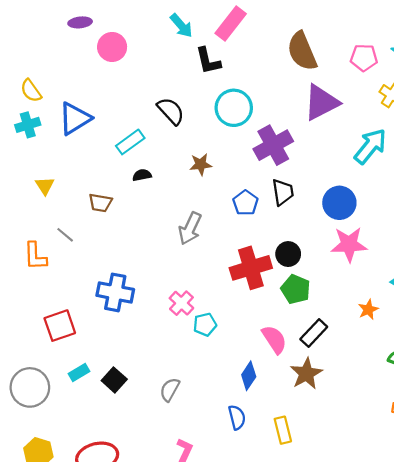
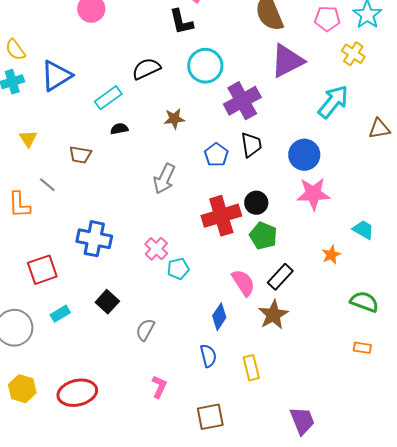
black semicircle: (171, 111) -> (146, 69), turned -72
black square: (114, 380) -> (107, 302), moved

